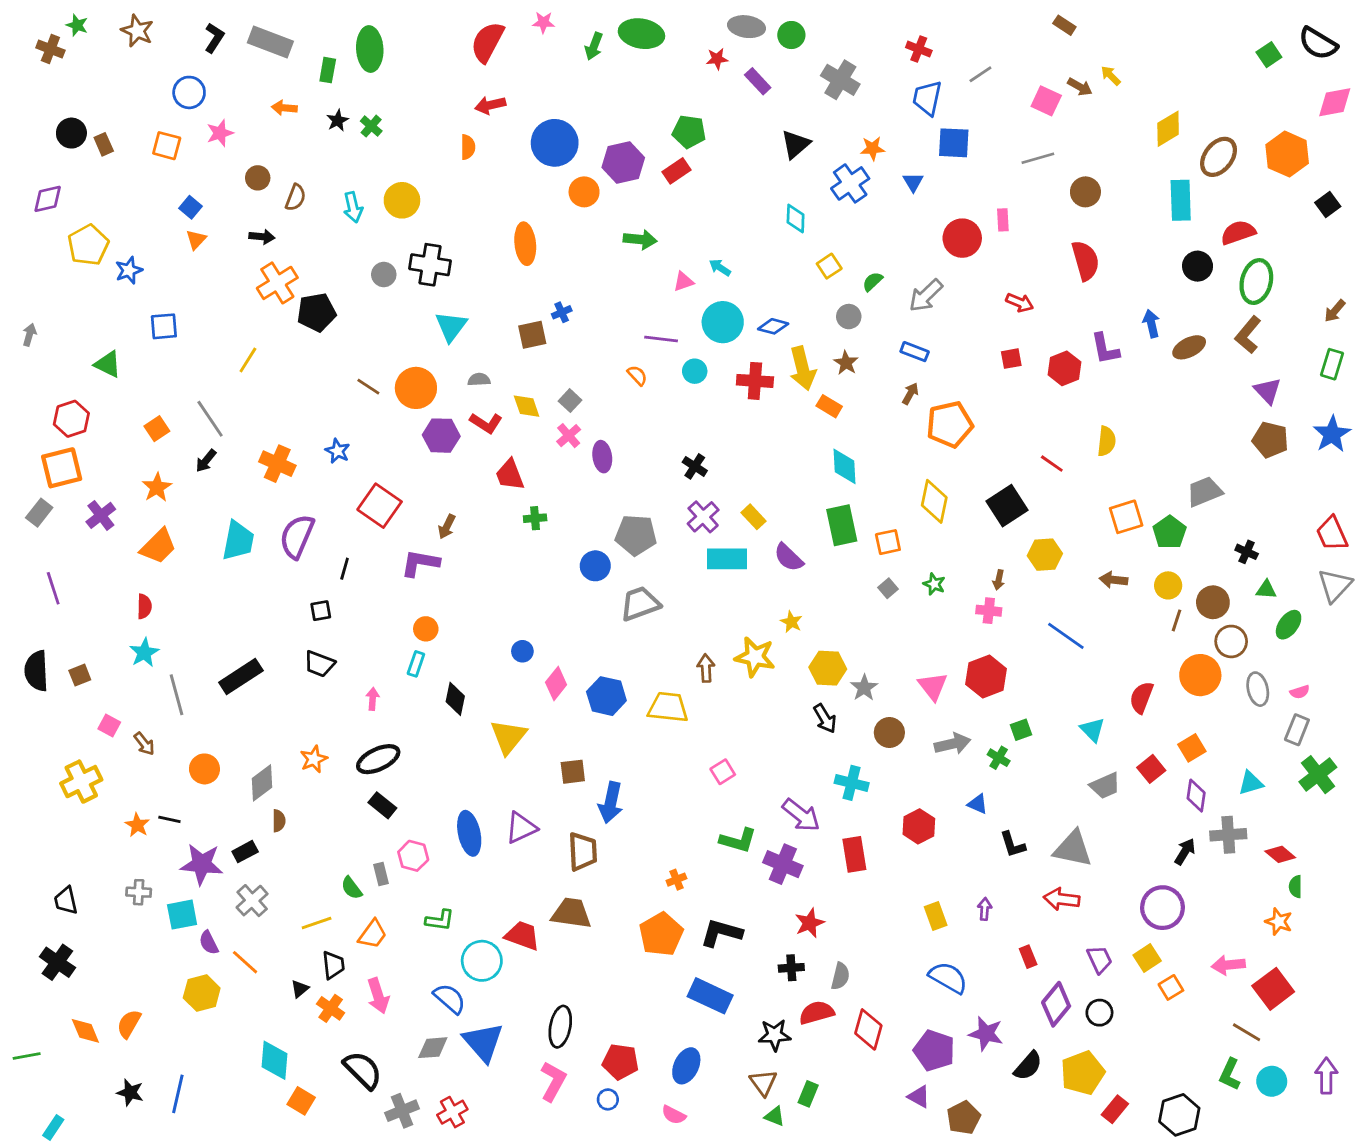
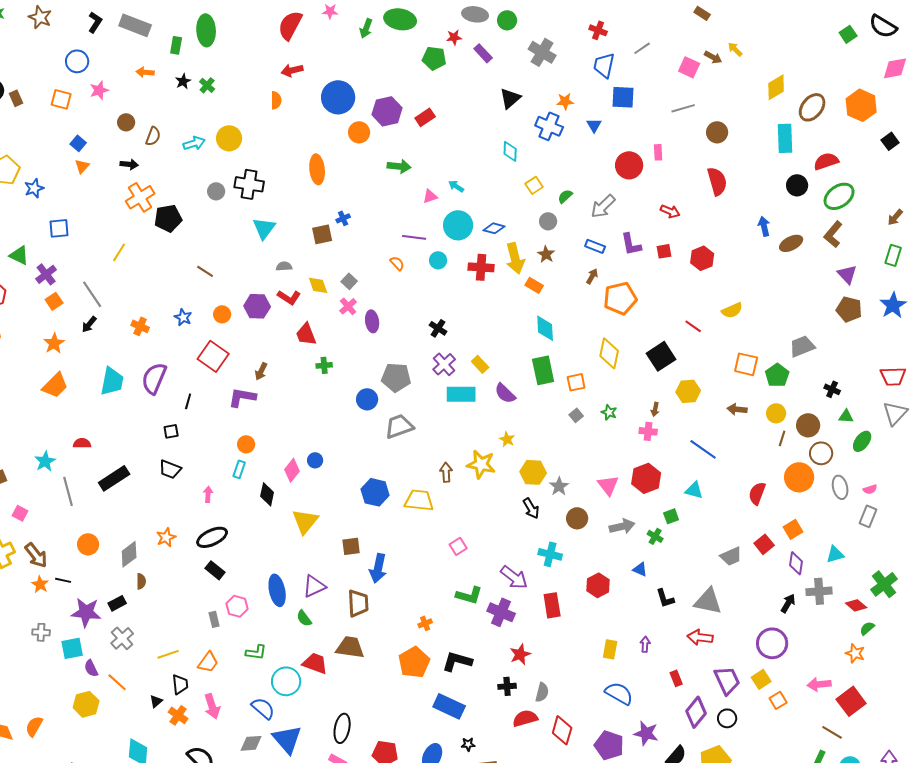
green pentagon: (689, 132) -> (434, 58), moved
blue cross: (850, 183) -> (549, 126), turned -32
cyan arrow: (353, 207) -> (194, 143), turned -95
green ellipse: (1256, 282) -> (839, 196), turned 40
purple L-shape: (1105, 349) -> (631, 244), moved
orange circle: (416, 388) -> (222, 314), moved, size x0.6
yellow semicircle: (1106, 441) -> (732, 310), turned 60
orange cross: (277, 464) -> (140, 326), size x0.7
purple cross: (101, 515) -> (46, 274), moved
orange square: (1126, 517) -> (746, 364), turned 30
red trapezoid: (1332, 534) -> (893, 376), turned -68
red semicircle: (144, 606) -> (82, 443), moved, turned -90
pink diamond: (556, 683) -> (292, 470), moved
cyan triangle: (1092, 730) -> (694, 490), moved, turned -30
brown arrow: (144, 744) -> (36, 555), moved, size x1.5
green cross: (1318, 775) -> (884, 584), moved
green semicircle: (1296, 887) -> (867, 628), turned 49
green semicircle: (352, 888) -> (304, 618), moved
yellow rectangle: (936, 916) -> (610, 649), turned 30
purple trapezoid: (1099, 959) -> (727, 680), size x1.4
black star: (775, 1035) -> (468, 744), moved, size x0.6

